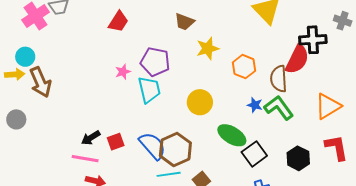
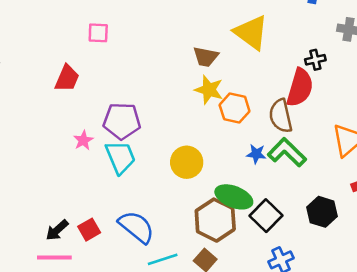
brown trapezoid: (184, 22) -> (206, 57), moved
black cross: (313, 40) -> (315, 60), size x0.6
yellow star: (208, 48) -> (209, 90), moved, turned -30
brown hexagon: (175, 149) -> (215, 220), moved

